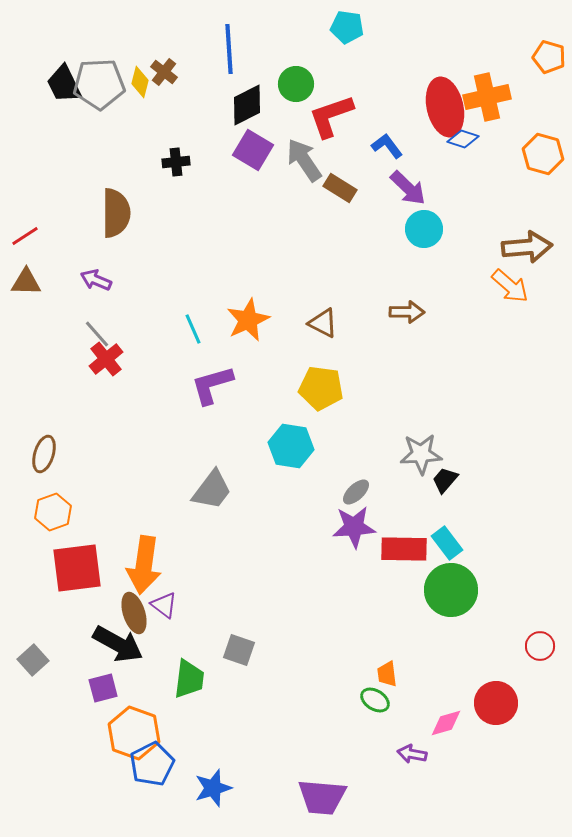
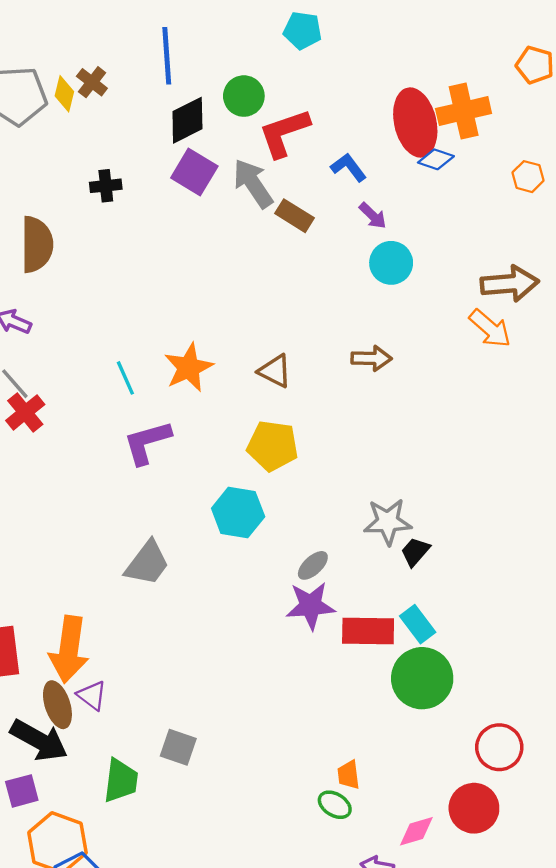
orange hexagon: (543, 154) -> (528, 177), size x0.7
purple arrow: (408, 188) -> (373, 216), size x0.7
red circle: (540, 646) -> (499, 747), moved, size x1.4

